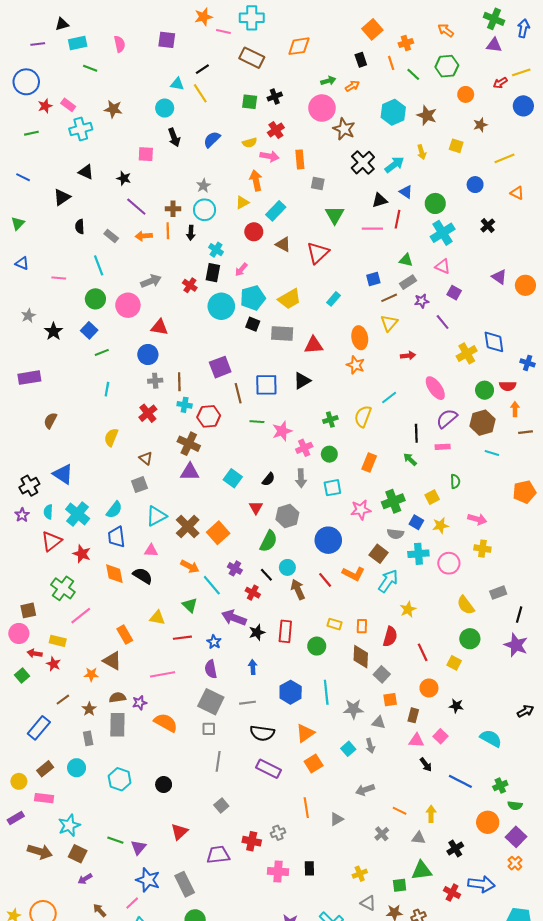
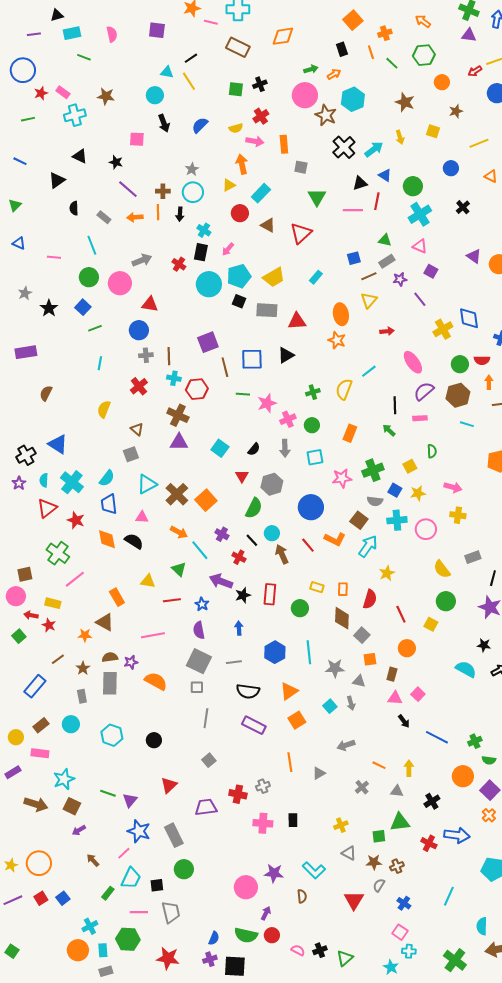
cyan hexagon: (393, 112) -> (353, 99), moved
black star: (456, 706) -> (484, 645), moved
cyan semicircle: (491, 738) -> (466, 669), moved

